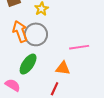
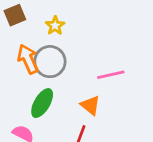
orange triangle: (63, 68) -> (90, 105), turned 35

